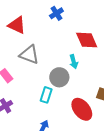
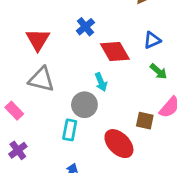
blue cross: (56, 13) -> (85, 27), moved
red triangle: (17, 25) -> (38, 40), moved, turned 42

